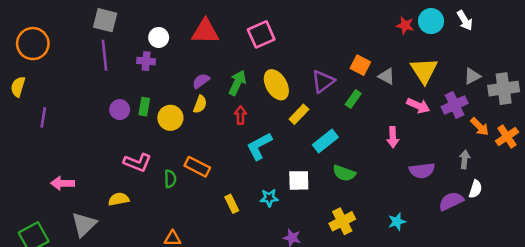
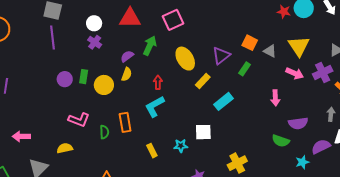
purple cross: (146, 61) -> (95, 42), moved, turned 32
green arrow: (237, 83) -> (150, 46), moved
cyan L-shape: (259, 146) -> (155, 106), moved
orange rectangle: (197, 167) -> (125, 122), turned 54
green semicircle: (344, 173) -> (281, 141), moved
cyan star: (397, 222) -> (302, 162), moved

